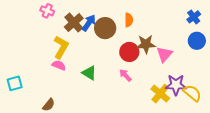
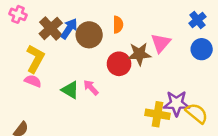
pink triangle: (164, 54) -> (161, 43), moved
pink arrow: (125, 75) -> (91, 87), moved
yellow cross: (160, 94) -> (158, 114), turned -30

